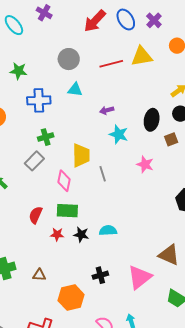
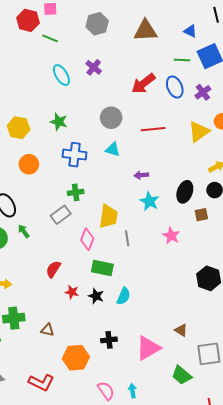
yellow triangle: (142, 56) -> (199, 132), moved, turned -35
green rectangle: (67, 211) -> (102, 268), moved
cyan semicircle: (108, 230) -> (124, 296), turned 108
brown triangle: (169, 255) -> (181, 330), size x0.6

